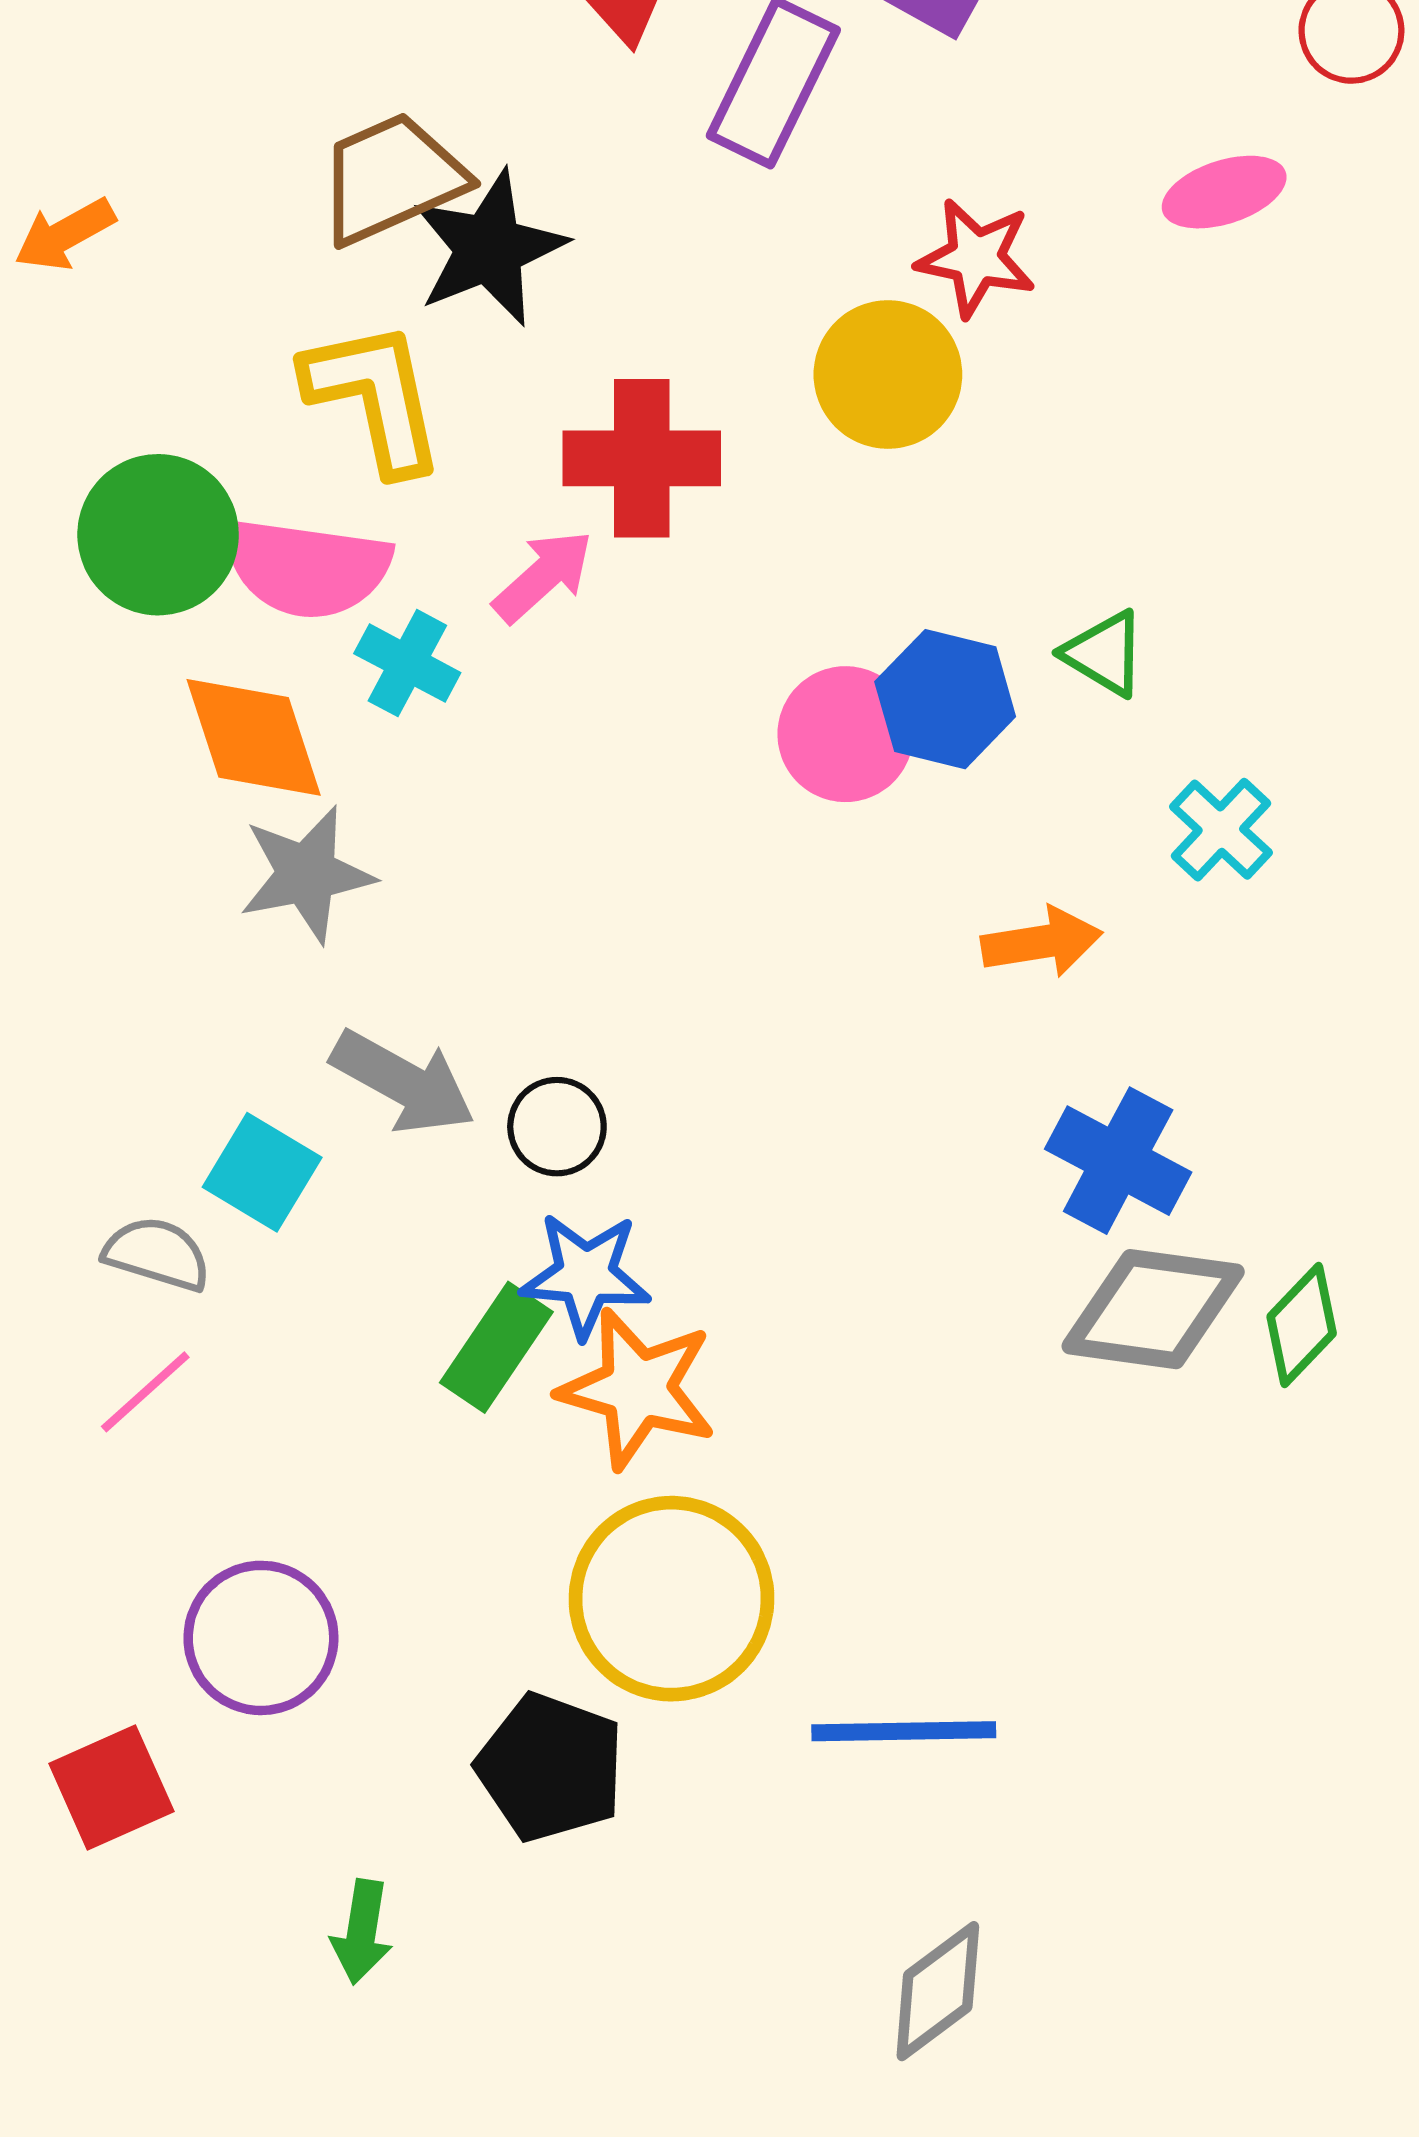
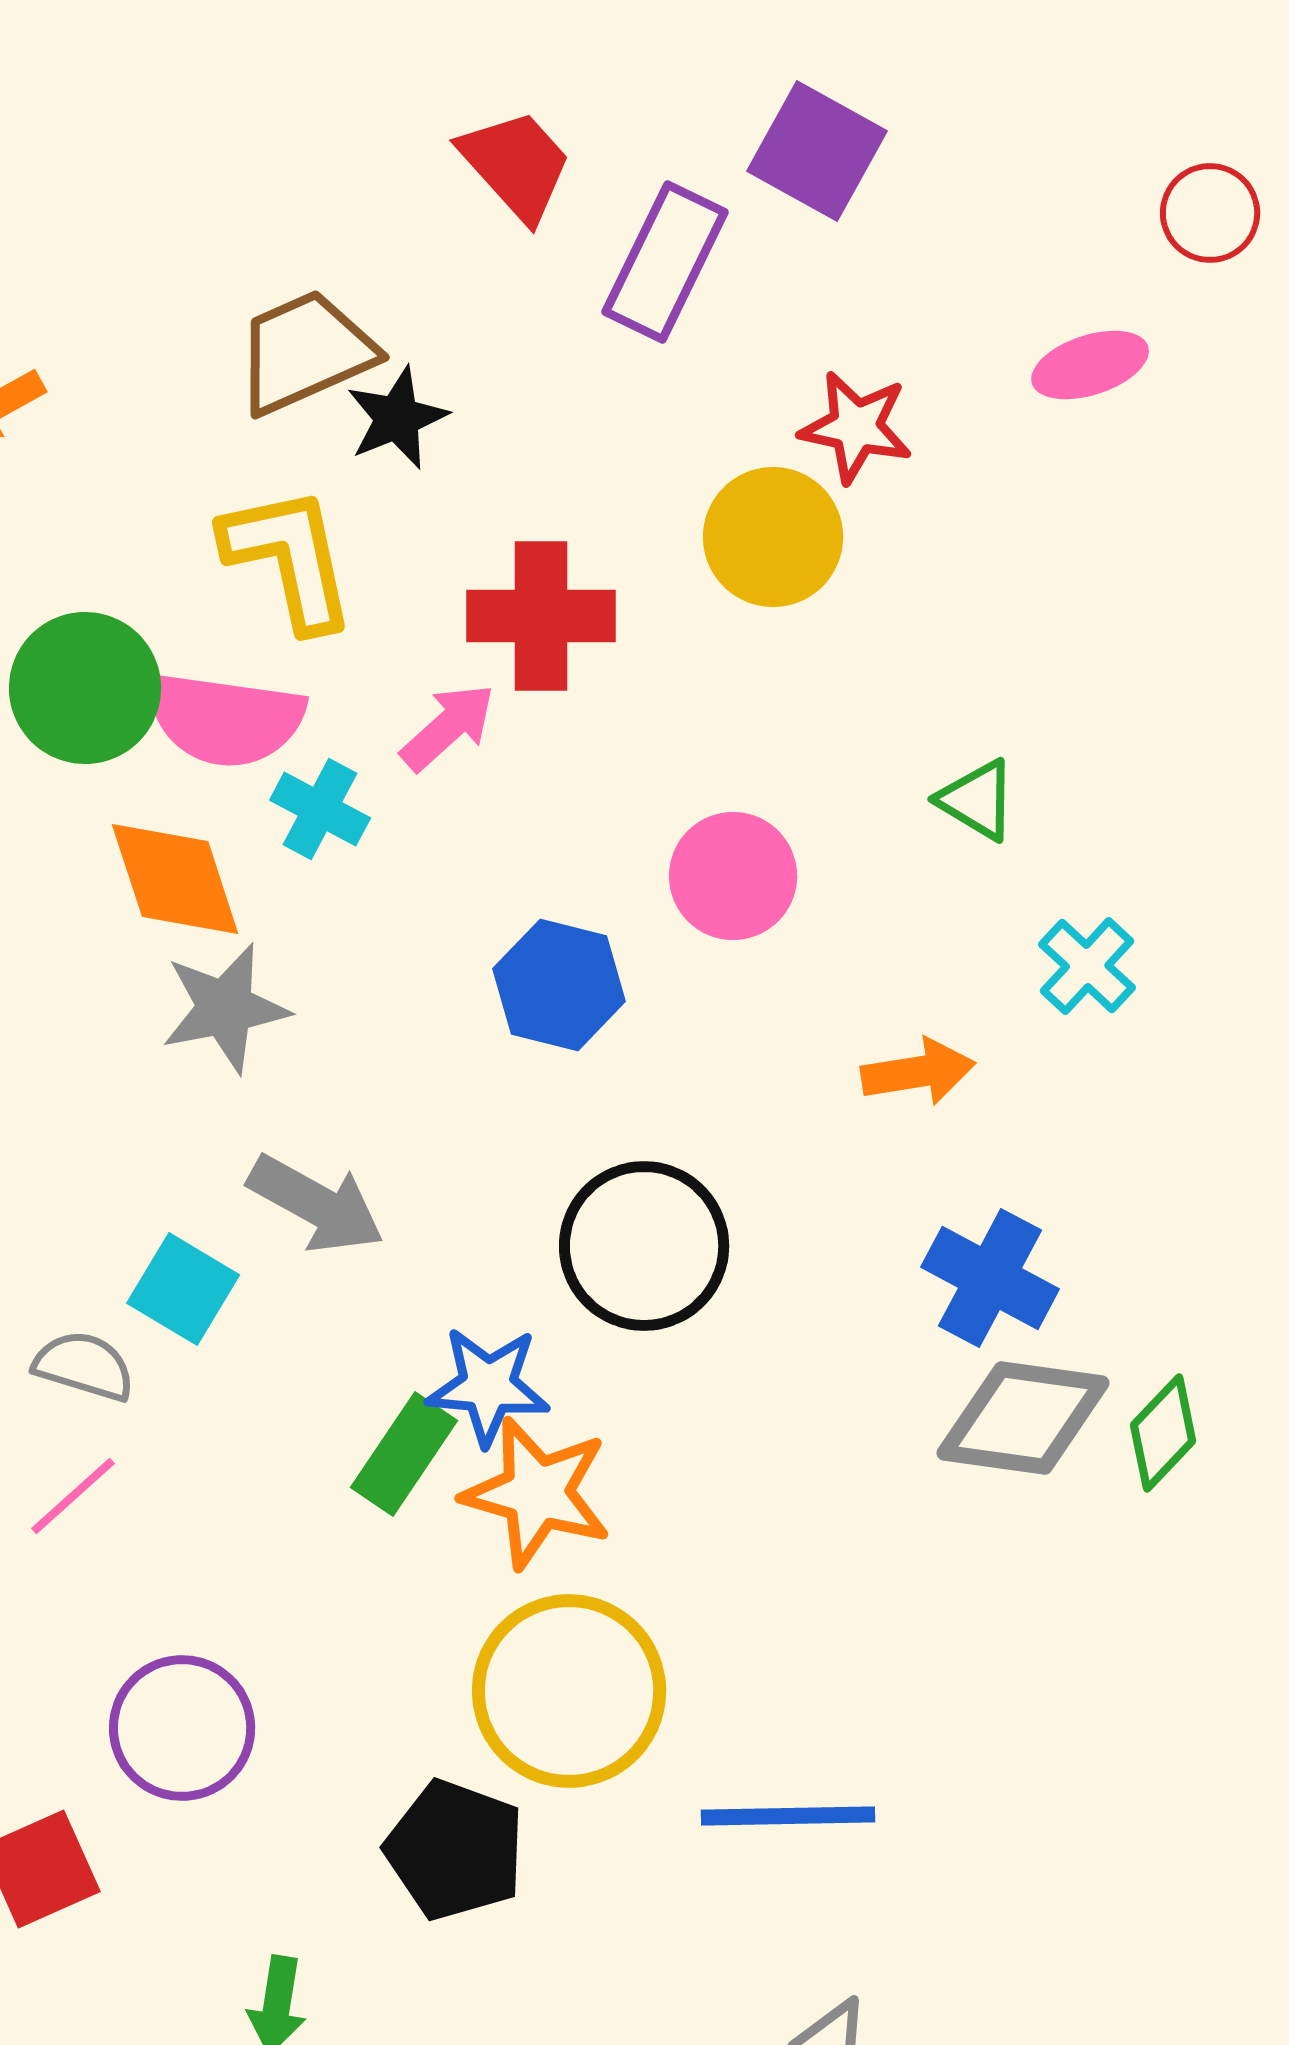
black star: (489, 248) -> (397, 418), size x0.7
blue hexagon: (945, 699) -> (559, 985), moved
black circle: (557, 1127) -> (644, 1246), moved, size x1.8

